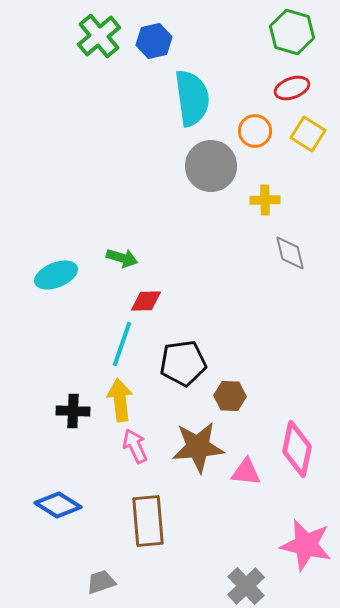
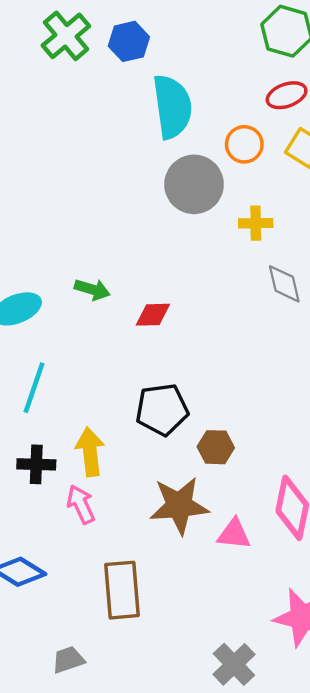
red diamond: (146, 301) -> (153, 315), moved
cyan line: (122, 344) -> (34, 388), moved
pink arrow: (135, 446) -> (81, 504), moved

